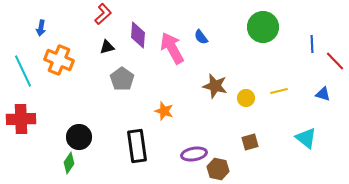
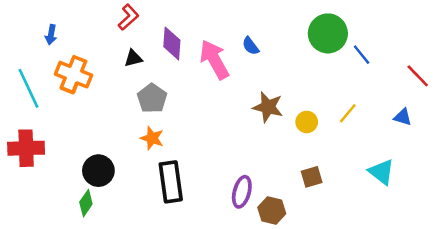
blue line: (312, 44) -> (362, 55), moved, turned -36
yellow line: (279, 91) -> (348, 113), turned -36
orange star: (164, 111) -> (152, 138), moved
purple ellipse: (194, 154) -> (242, 192), turned -65

